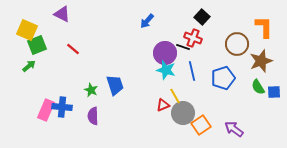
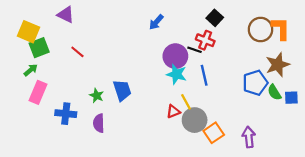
brown circle: (237, 44) -> (261, 30), moved
blue pentagon: (223, 78) -> (255, 83), moved
pink rectangle: (46, 110) -> (38, 92), moved
purple arrow: (234, 129) -> (249, 137), turned 48

